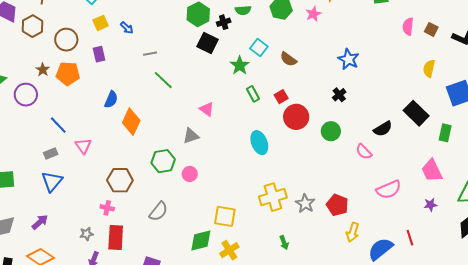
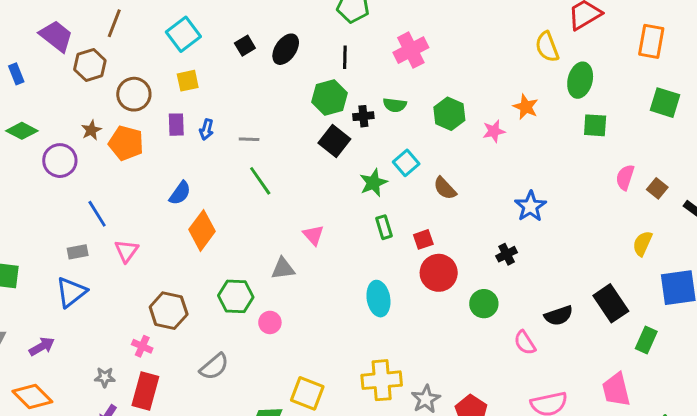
blue arrow: (127, 28) -> (206, 129), moved, turned 48

